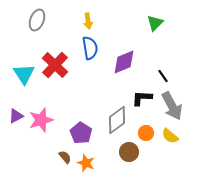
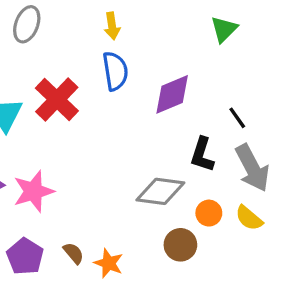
black L-shape: (142, 98) -> (202, 155), turned -75
gray diamond: (117, 120) -> (160, 191), turned 44
purple pentagon: (81, 133) -> (25, 256), moved

